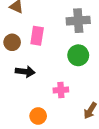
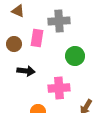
gray cross: (78, 21) -> (59, 21), moved
pink cross: (61, 90) -> (59, 88), size x1.5

